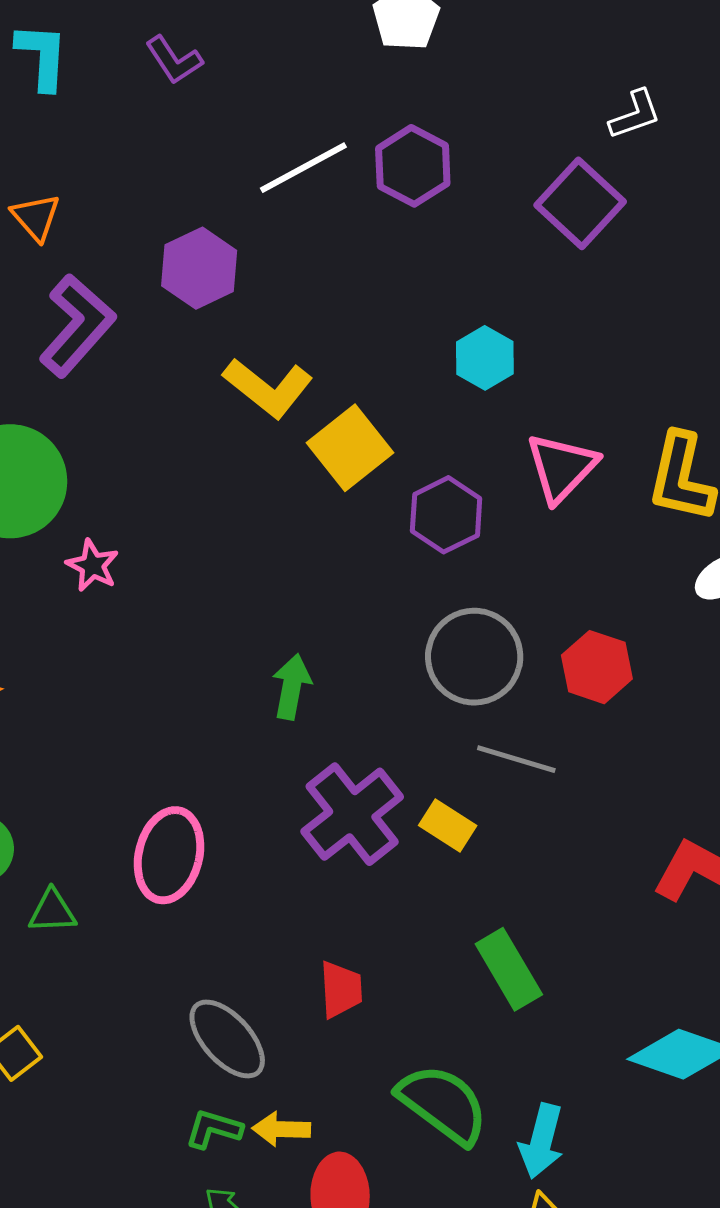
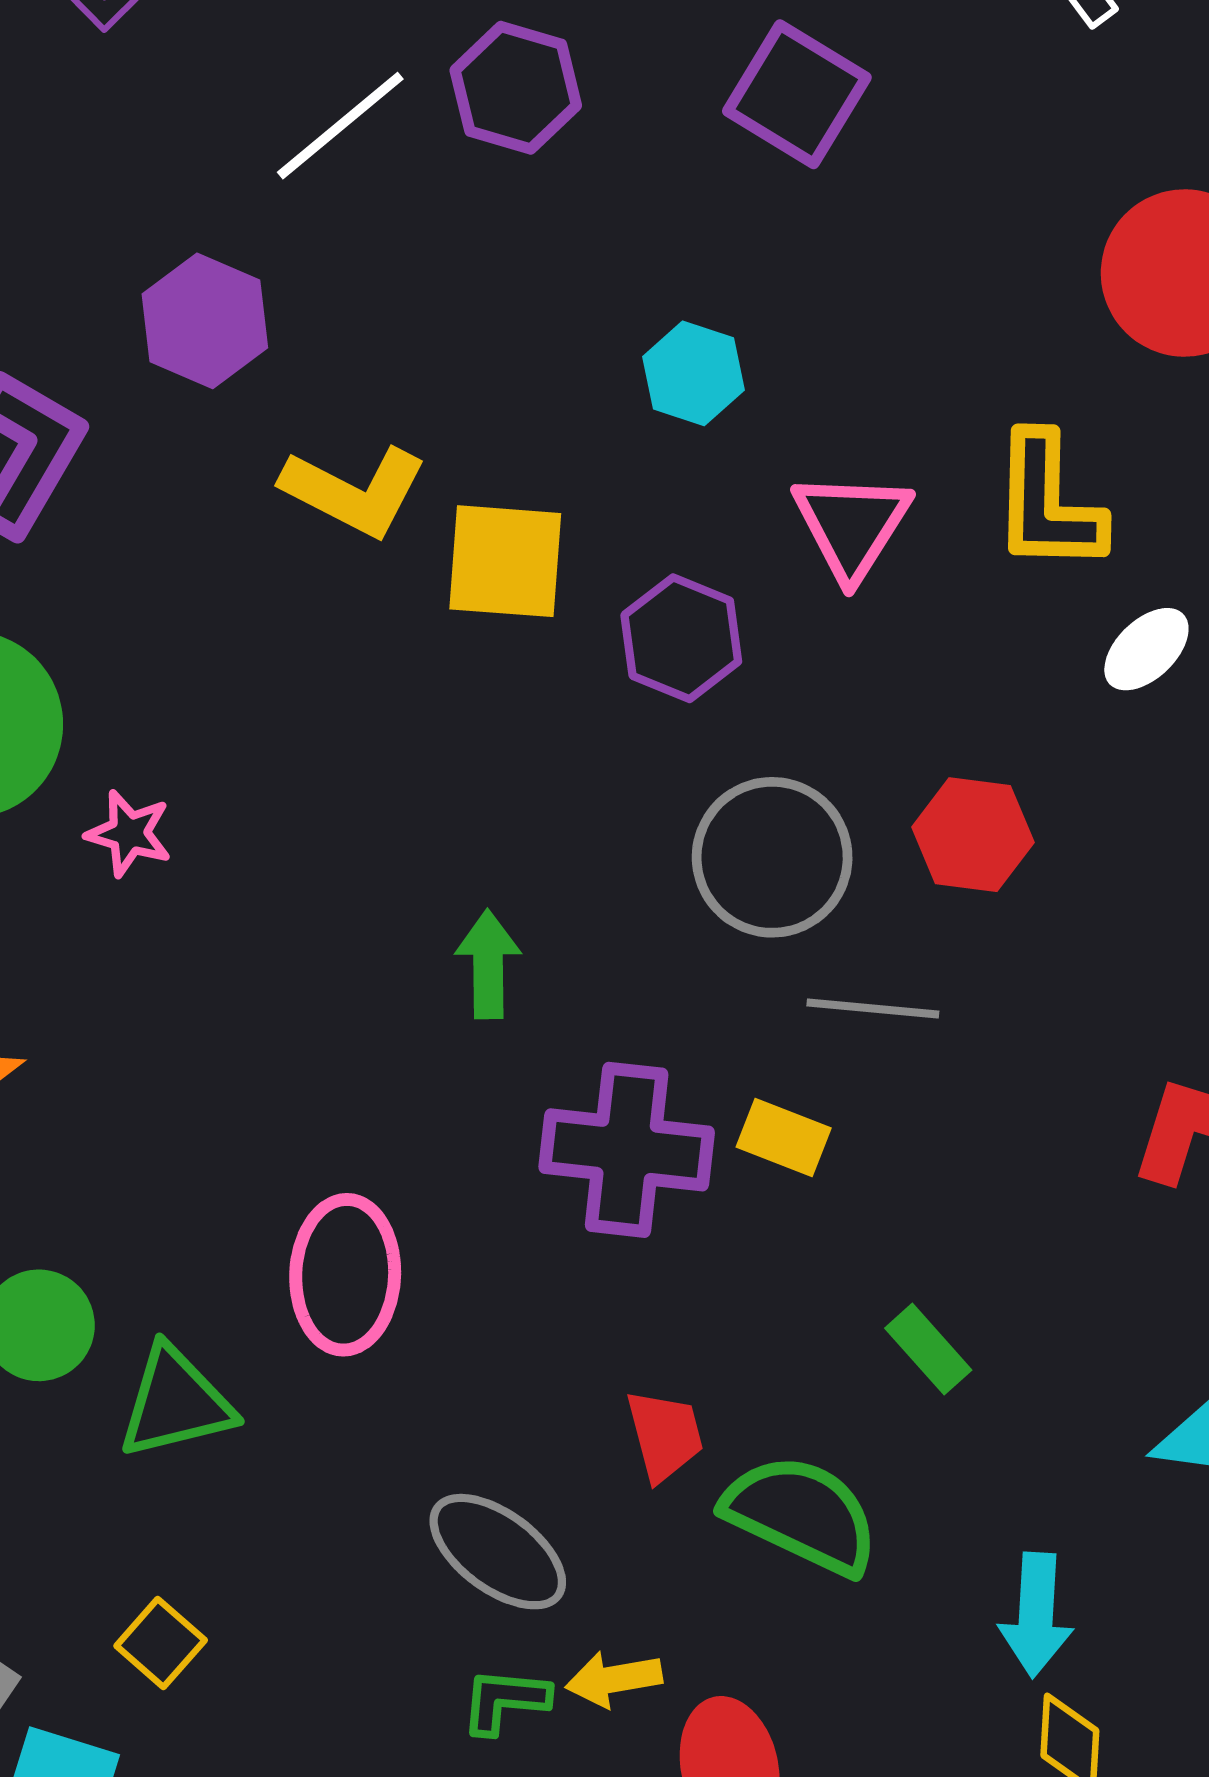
yellow square: (350, 448) -> (505, 561), turned -36
purple cross: (352, 814) -> (627, 1150), turned -34
green triangle: (52, 911) -> (176, 1403), size x1.5
green rectangle: (509, 969) -> (928, 1349), size x0.7
green semicircle: (443, 1104) -> (801, 1514), moved

